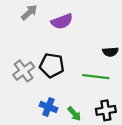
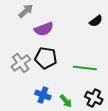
purple semicircle: (62, 21) -> (44, 29), moved
black semicircle: (110, 52) -> (96, 21), moved, turned -32
black cross: (106, 110) -> (94, 98), turned 36

